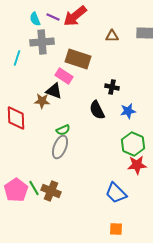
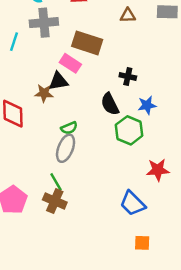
black triangle: (54, 91) -> (58, 81), turned -30
green hexagon: (133, 144) -> (129, 130), moved
green line: (34, 188) -> (56, 182), moved
orange square: (116, 229) -> (142, 243), moved

